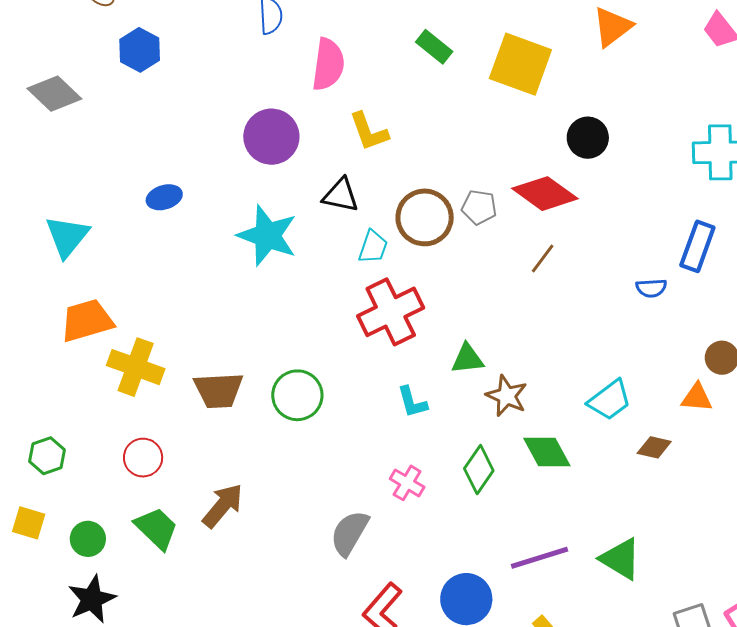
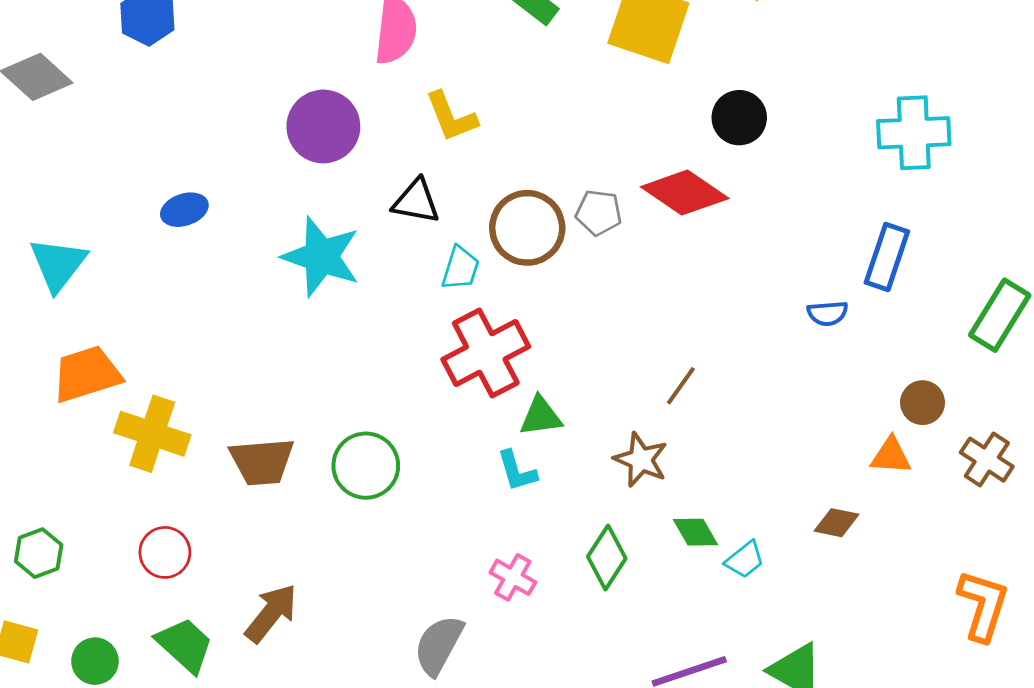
brown line: (543, 258) -> (681, 386), moved
green triangle: (467, 359) -> (541, 416), moved
cyan trapezoid: (610, 400) -> (745, 560), moved, size x0.7
green diamond: (547, 452) -> (696, 532), size x0.7

